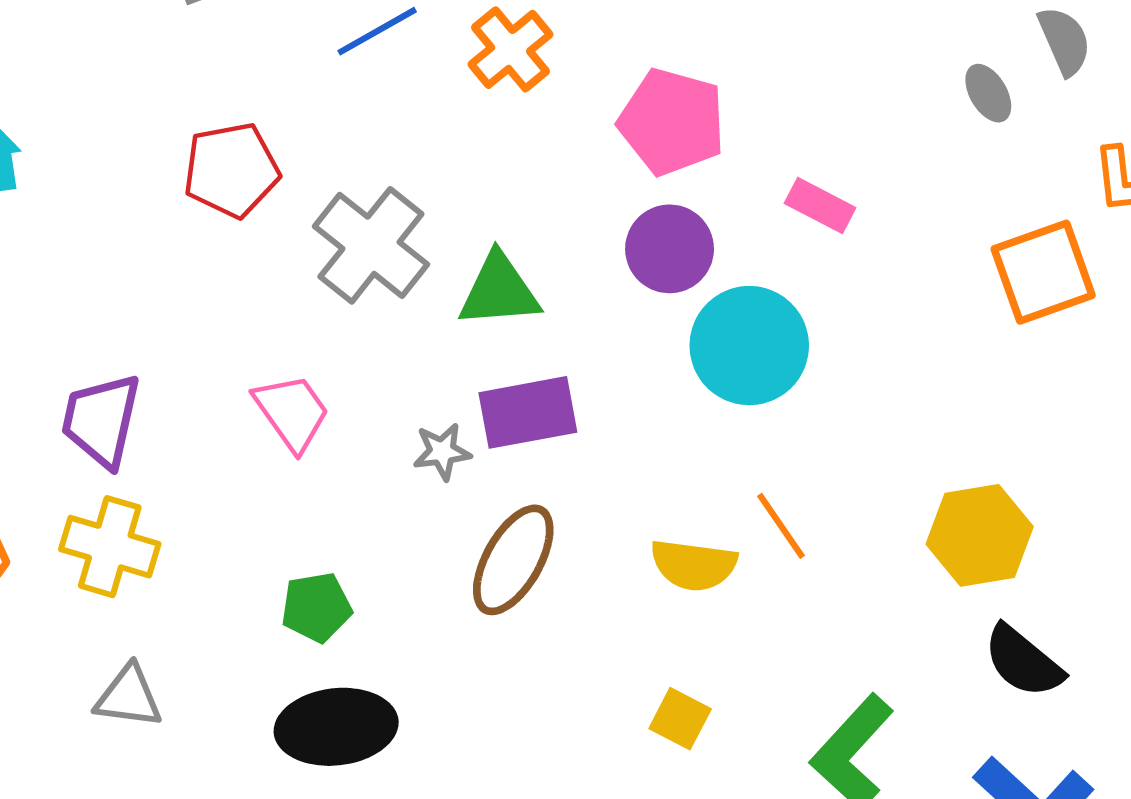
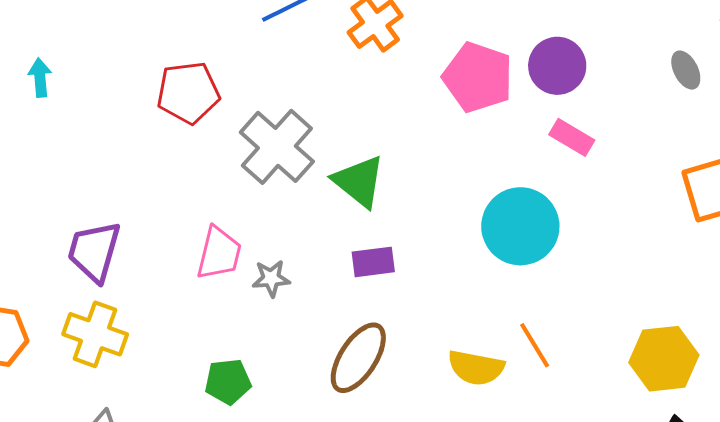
purple circle: (670, 249) -> (557, 66), moved
green triangle: (499, 291) -> (359, 181), turned 40
pink trapezoid: (292, 412) -> (219, 253), turned 46
purple rectangle: (528, 412) -> (373, 262), size x0.7
gray star: (442, 452) -> (271, 278), moved

